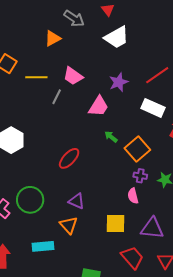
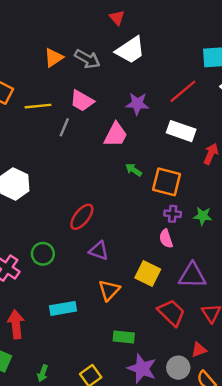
gray arrow: (74, 18) -> (87, 59), moved
purple star: (119, 82) -> (137, 104), turned 30
orange square: (137, 149) -> (167, 182), turned -30
red ellipse: (69, 158) -> (82, 217), moved
green circle: (30, 200) -> (43, 254), size x0.7
yellow square: (115, 223) -> (148, 274), turned 30
orange triangle: (69, 225) -> (109, 290), moved, turned 30

